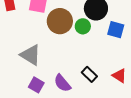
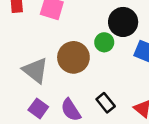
brown circle: (60, 21) -> (73, 57), moved

